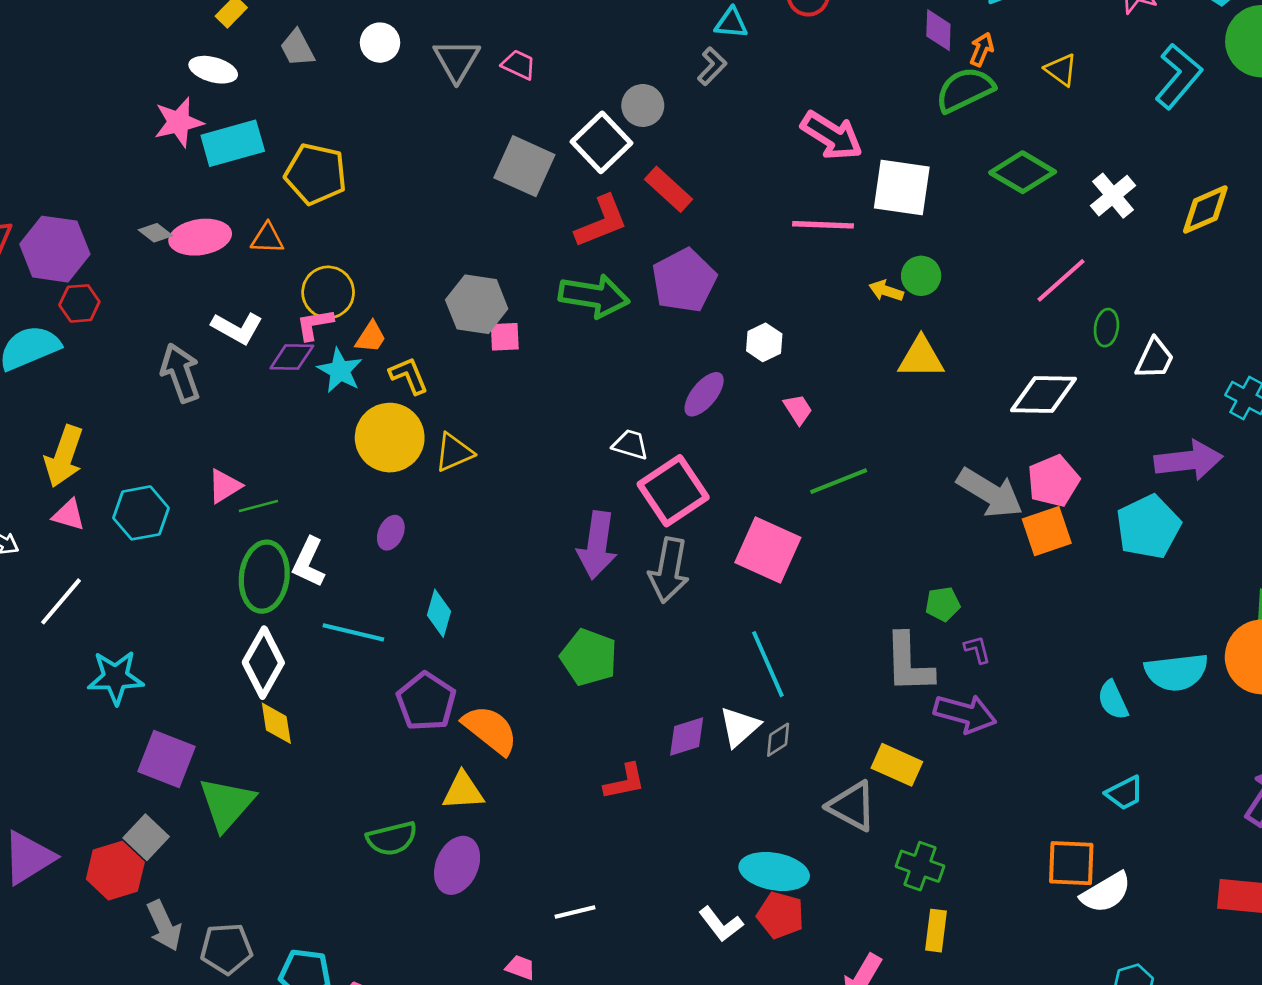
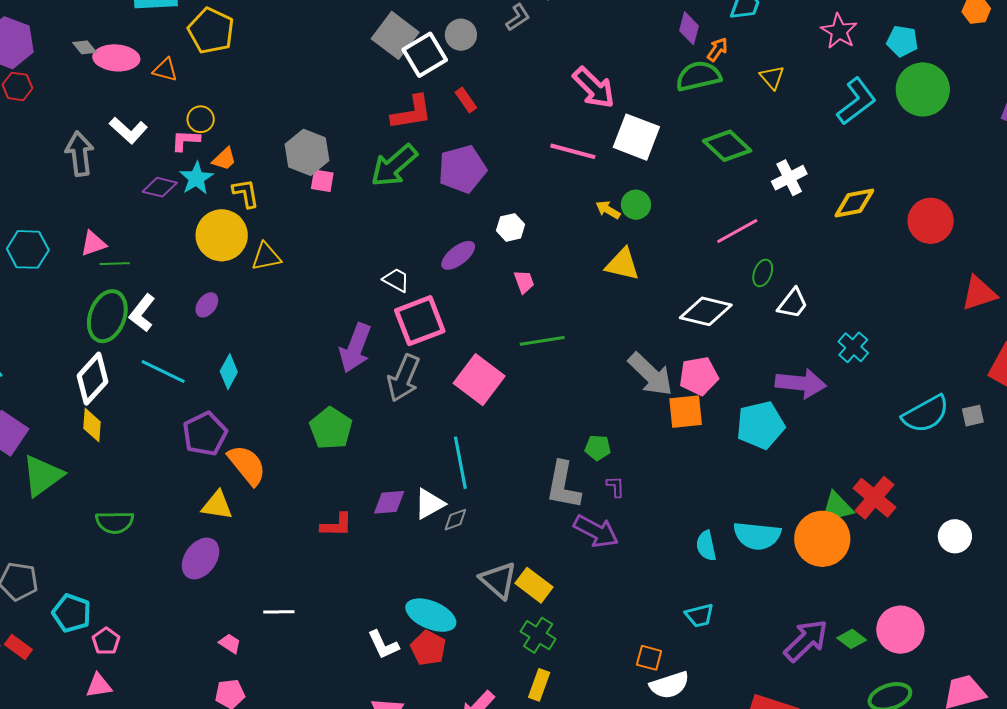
gray square: (524, 166) -> (395, 35), moved
red rectangle: (668, 189) -> (466, 100), size x0.7
yellow circle: (328, 292) -> (201, 119), size x0.7
green arrow: (594, 296) -> (394, 166), turned 117
purple diamond: (292, 357) -> (160, 187), moved
yellow rectangle: (897, 765) -> (534, 585), moved
green semicircle: (392, 839) -> (115, 522), moved
orange square: (1071, 863) -> (649, 658), size x0.7

